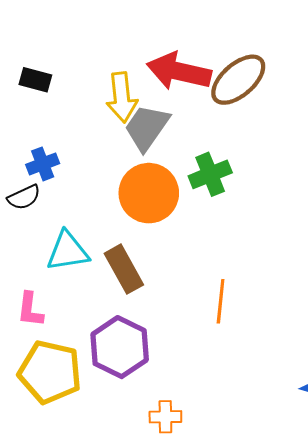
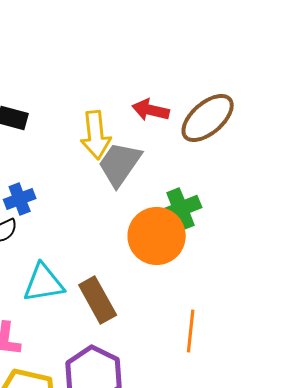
red arrow: (179, 71) -> (151, 110), size x0.6
orange circle: (149, 193) -> (157, 236), moved

